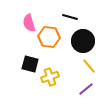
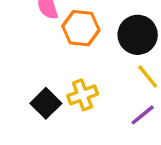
black square: (30, 64) -> (46, 103), moved, turned 30

